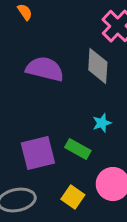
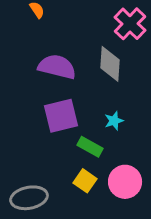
purple square: (38, 153) -> (61, 116), moved
yellow square: (73, 197) -> (85, 181), moved

